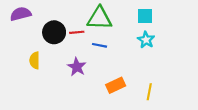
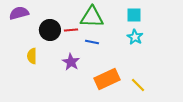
orange rectangle: (116, 85) -> (107, 79), size x1.4
yellow line: (149, 92) -> (138, 85), turned -56

